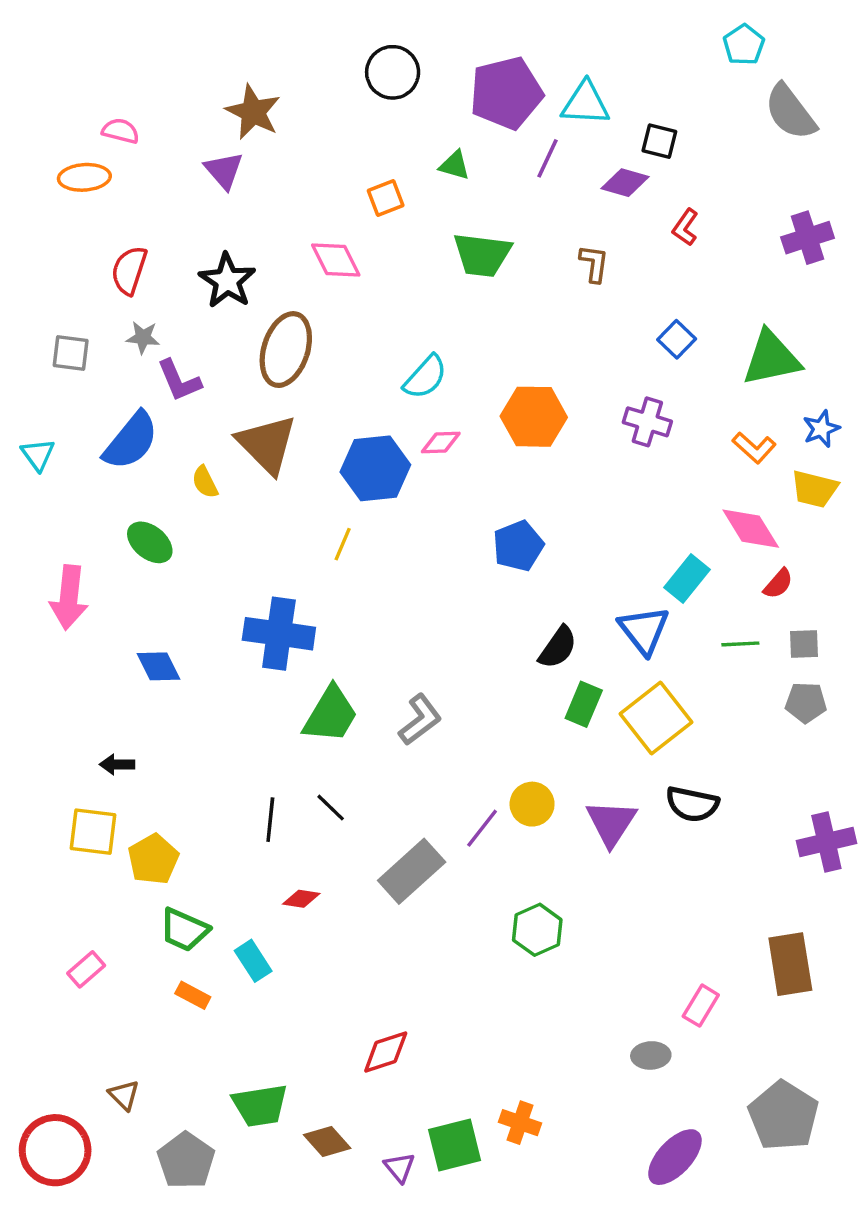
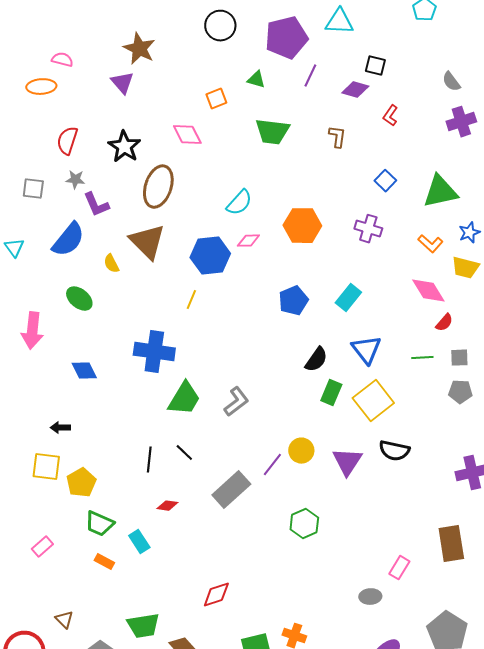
cyan triangle: (585, 103) -> (339, 22), moved
gray semicircle: (790, 112) -> (451, 82), moved, size x0.6
cyan rectangle: (687, 579) -> (348, 298), moved

